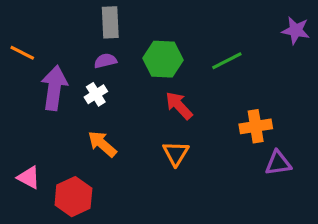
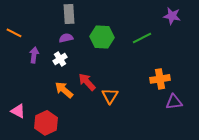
purple star: (296, 30) -> (172, 16), moved
purple arrow: (54, 88) -> (34, 55), size x0.6
red arrow: (179, 106) -> (87, 82), moved

